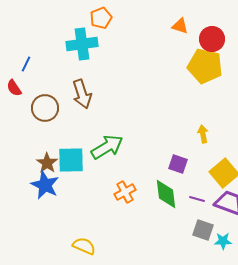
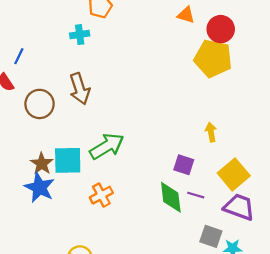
cyan cross: (82, 44) -> (80, 35), size x0.6
orange cross: (125, 192) -> (101, 195), moved
purple line: (197, 199) -> (196, 195), moved

